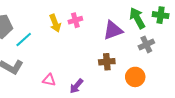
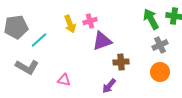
purple triangle: (113, 30) -> (102, 41), moved
orange circle: (135, 77) -> (160, 72), moved
purple arrow: (76, 86) -> (109, 86), moved

